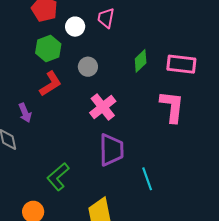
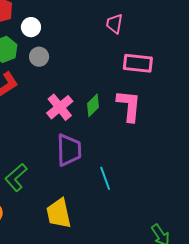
pink trapezoid: (106, 18) -> (114, 24), moved
green diamond: (141, 61) -> (93, 105), moved
gray circle: (88, 67) -> (39, 57), moved

